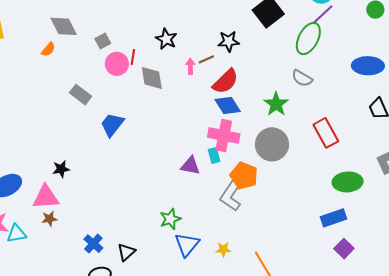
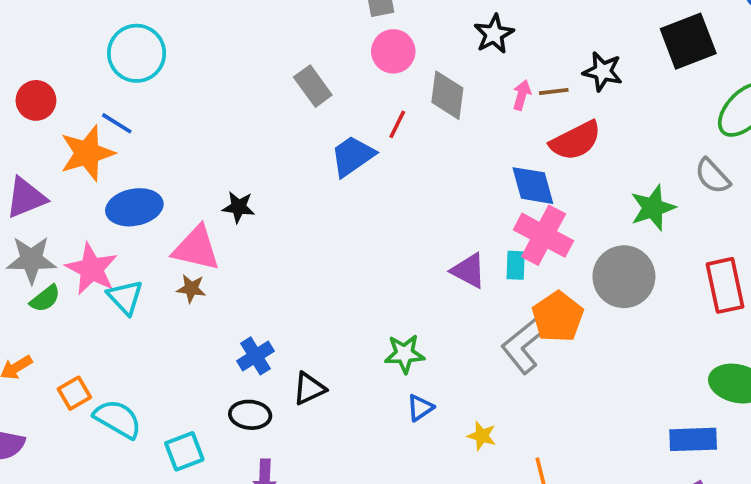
red line: (133, 57) -> (397, 124), moved
blue diamond: (228, 105) -> (533, 186), moved
cyan triangle: (17, 234) -> (125, 297), turned 40
blue triangle: (187, 244) -> (420, 408), size x0.6

